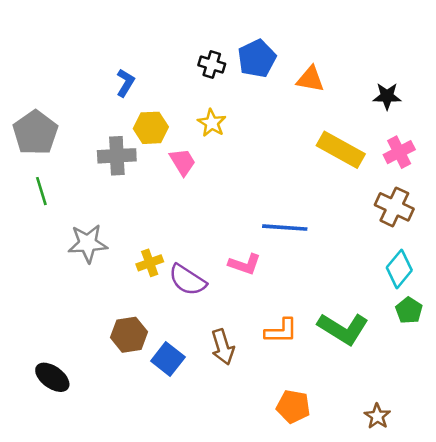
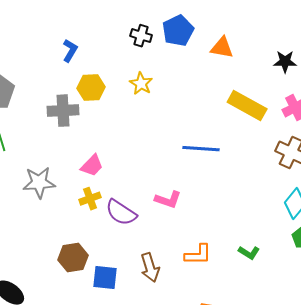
pink trapezoid: (183, 162) -> (92, 166), moved, turned 75
blue line: (285, 228) -> (201, 149), moved
green L-shape: (343, 329) -> (249, 253), size x0.5
blue square: (168, 359) -> (105, 278), turned -32

